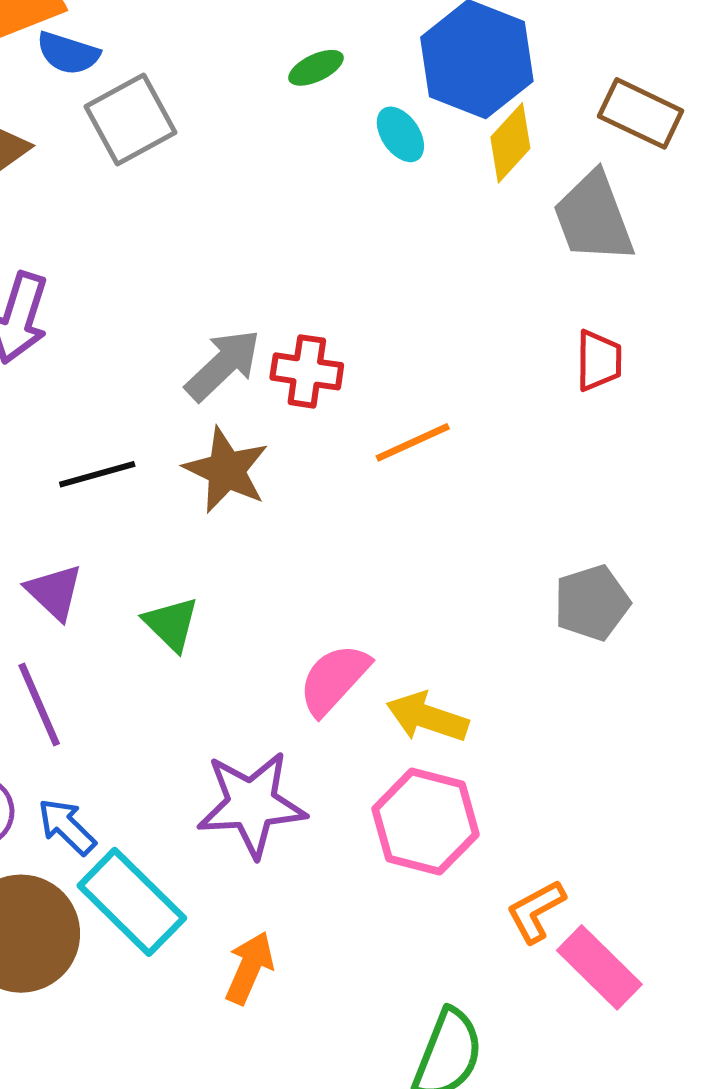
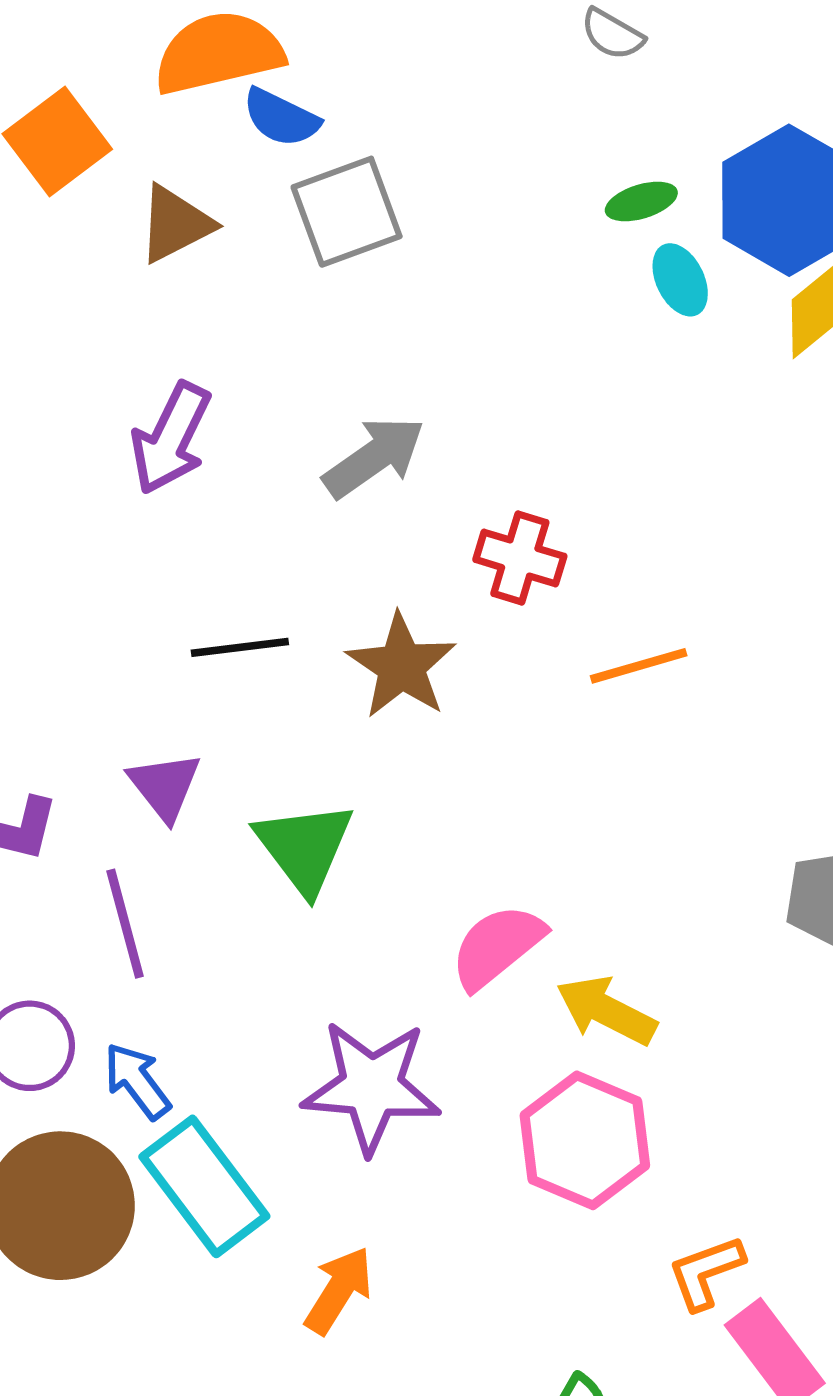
green ellipse: (316, 68) -> (641, 201), moved
gray arrow: (223, 365) -> (374, 457), moved
green triangle: (171, 624) -> (304, 847), size x1.4

